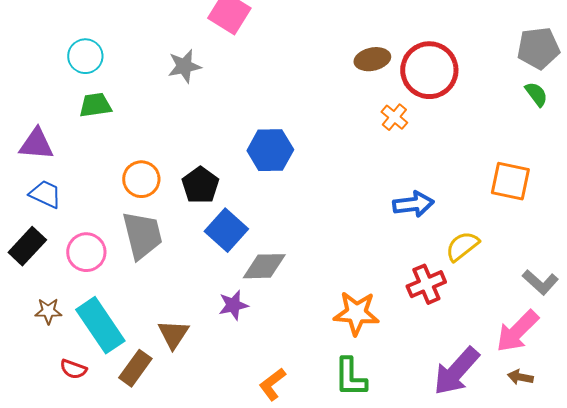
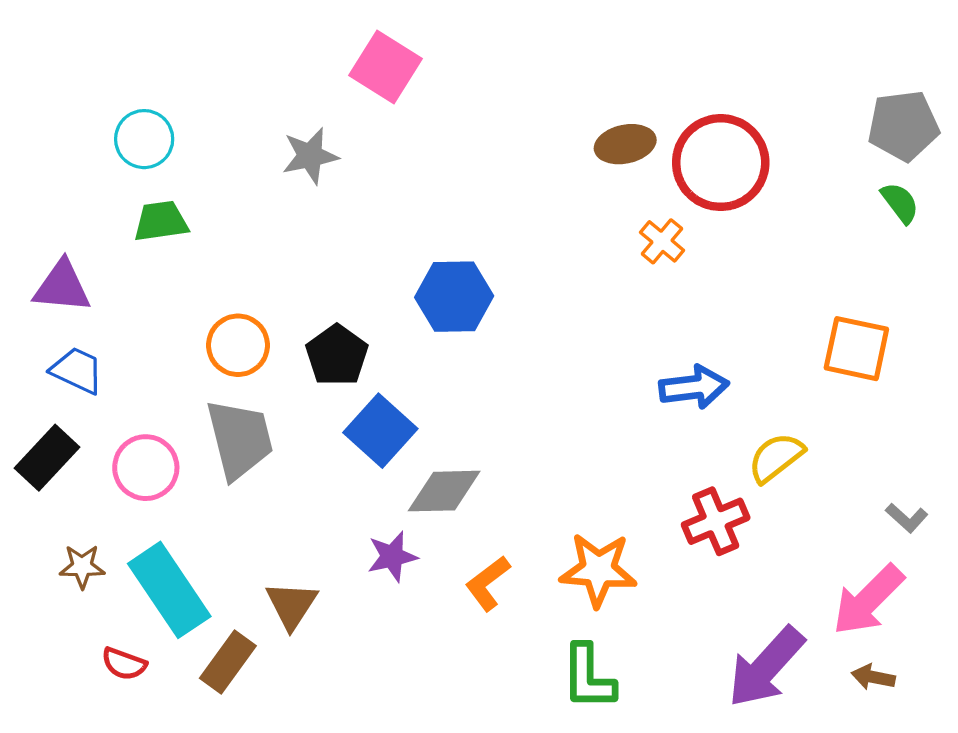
gray L-shape: (540, 282) -> (907, 518), size x0.7
orange L-shape: (272, 384) -> (488, 583), moved

